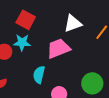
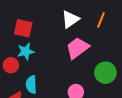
pink trapezoid: (58, 48) -> (77, 48), moved
cyan semicircle: (39, 75) -> (31, 85), moved

